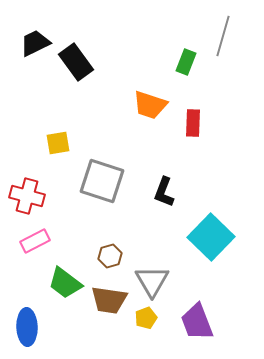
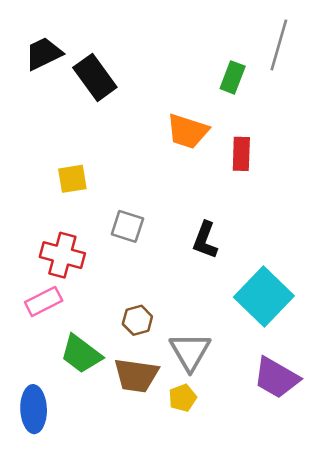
gray square: (102, 181) -> (127, 226), size x0.6
red cross: (27, 196) -> (62, 255), moved
purple trapezoid: (197, 322) -> (276, 378), moved, turned -39

